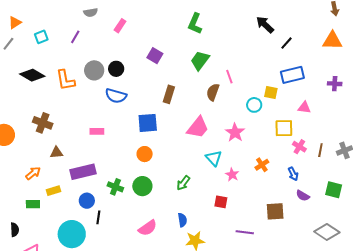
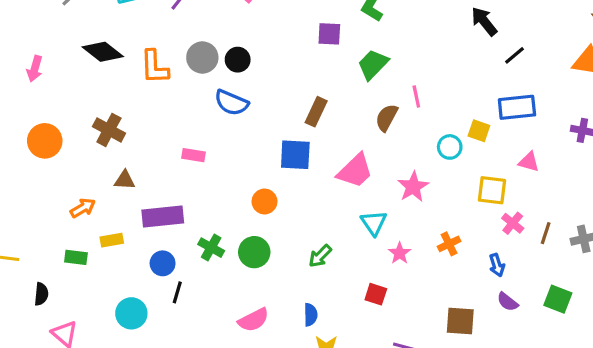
purple square: (155, 56) -> (329, 34), moved, turned -35
blue square: (148, 123) -> (295, 155), moved
cyan circle: (72, 234) -> (131, 313), size x0.7

